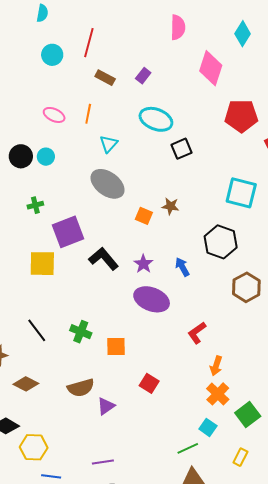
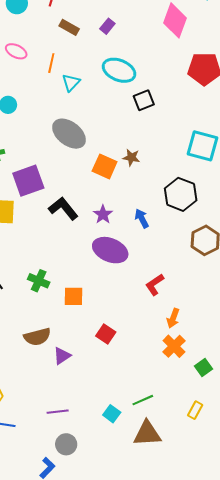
pink ellipse: (54, 115) -> (16, 51), moved
cyan triangle: (109, 144) -> (71, 83), moved
orange square: (144, 216) -> (105, 166), size x1.4
green square: (248, 415) -> (203, 368), size x0.7
cyan square: (208, 427) -> (112, 414), moved

